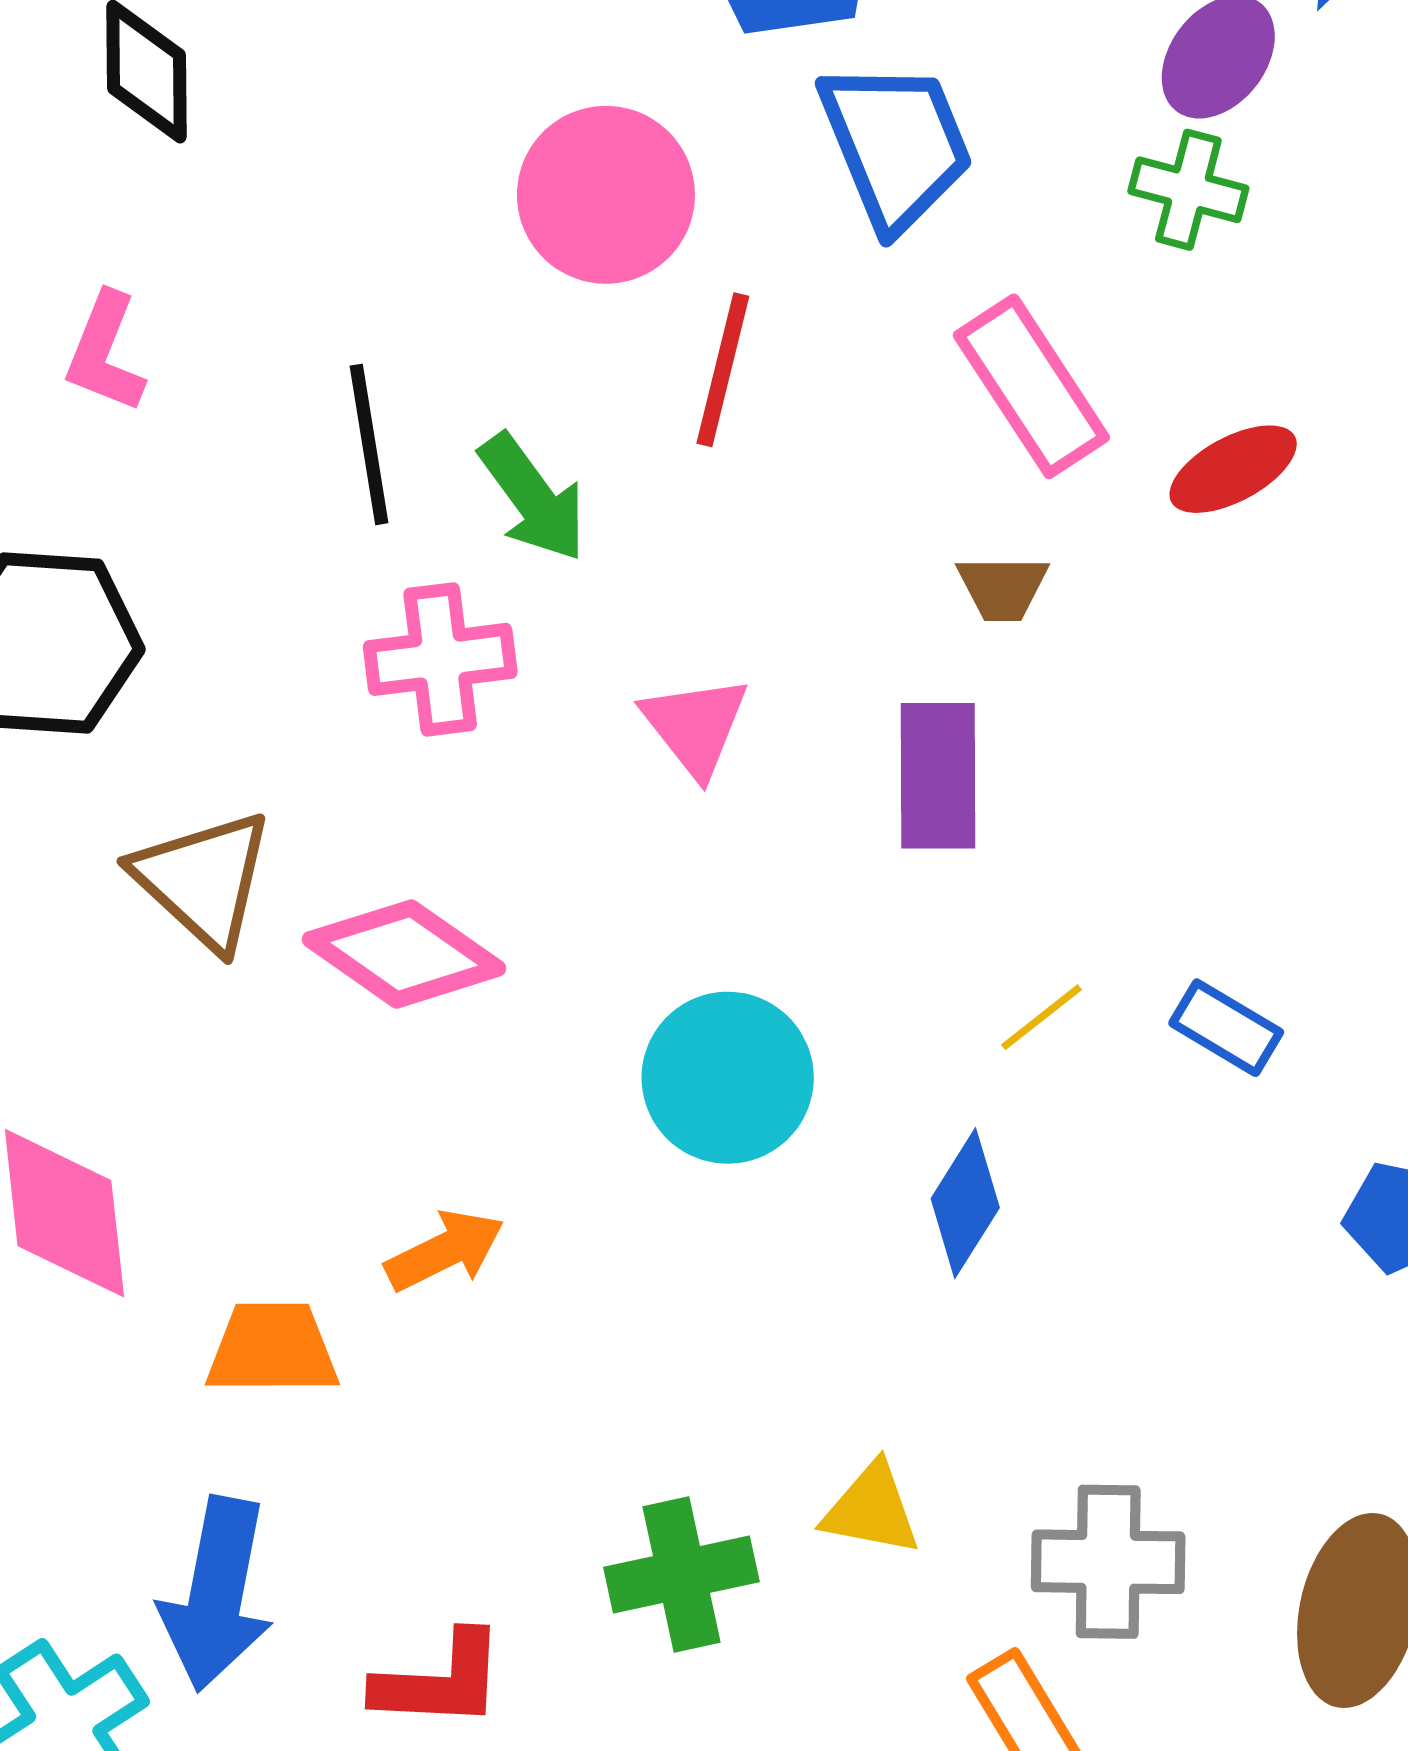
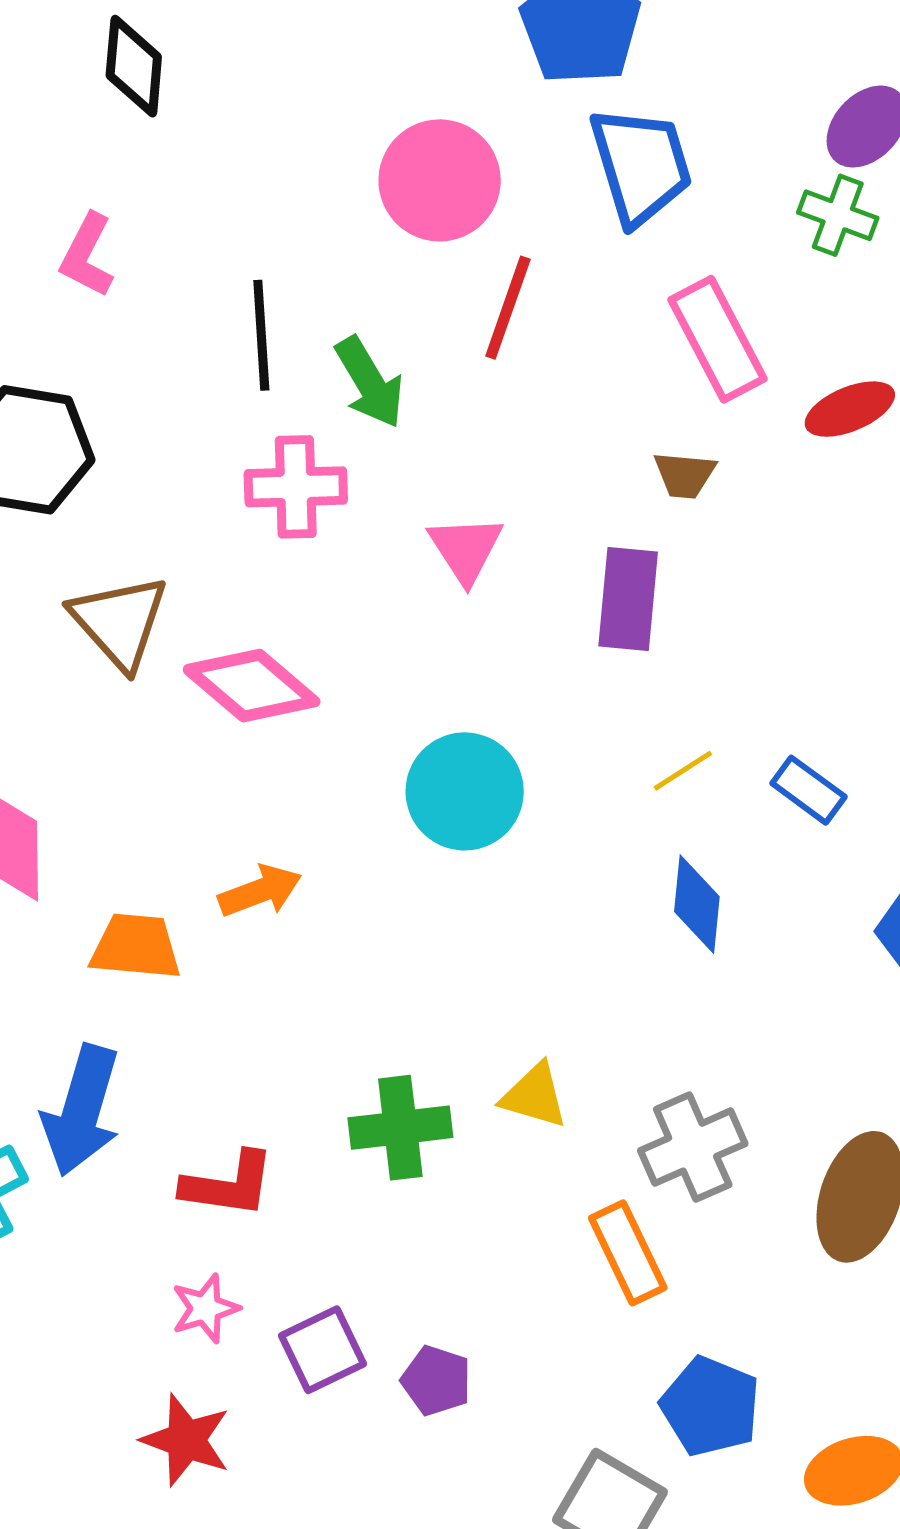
blue diamond: (965, 1203) -> (697, 904), moved, turned -32
gray cross: (1108, 1562) -> (693, 1147), turned -30

